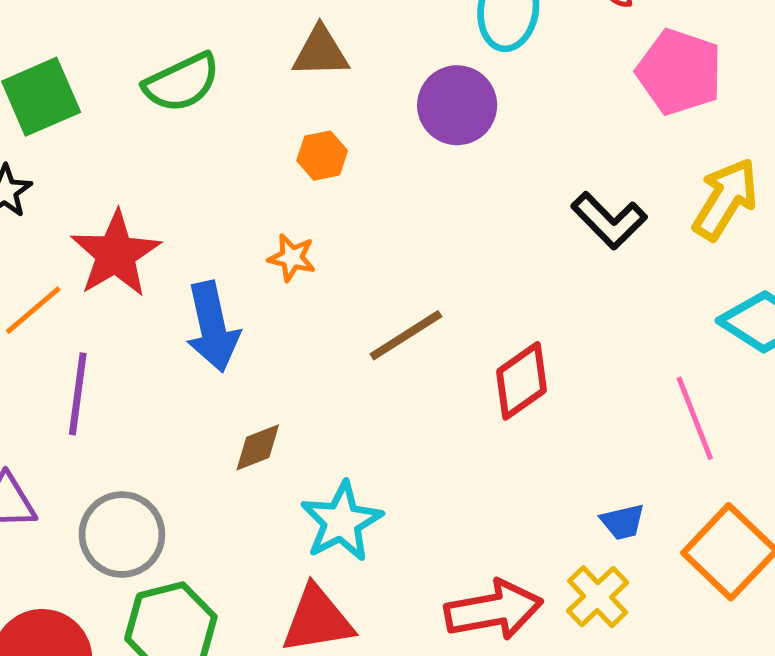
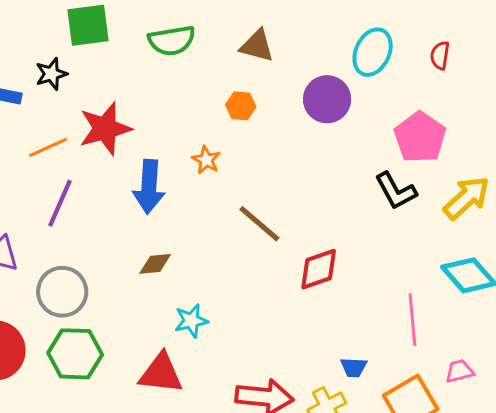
pink pentagon: (679, 72) -> (420, 137), moved
brown line: (406, 335) -> (259, 224), turned 57
cyan star: (341, 522) -> (191, 321), size x0.7

